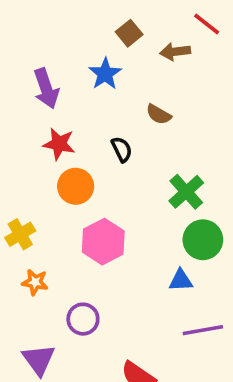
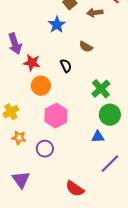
purple arrow: (46, 89) -> (15, 44), moved
purple circle: (83, 319) -> (45, 149), moved
purple line: (203, 330) -> (110, 164), turned -35

